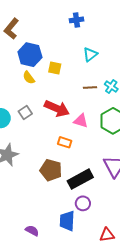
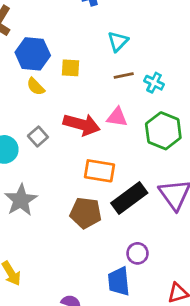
brown line: (90, 88) -> (124, 75), moved
pink triangle: (81, 121) -> (117, 117), moved
orange rectangle: (65, 142) -> (99, 171), size x1.5
black rectangle: (80, 179) -> (129, 198), moved

